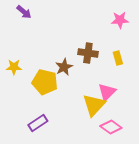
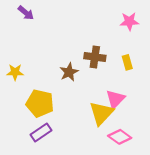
yellow pentagon: (45, 82) -> (40, 103), moved

